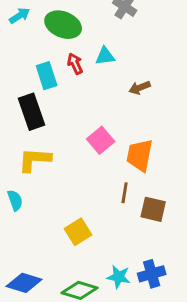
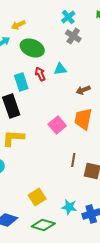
orange trapezoid: (140, 155) -> (83, 119), moved
yellow square: (78, 232) -> (37, 197), moved
cyan star: (119, 277) -> (69, 207), moved

